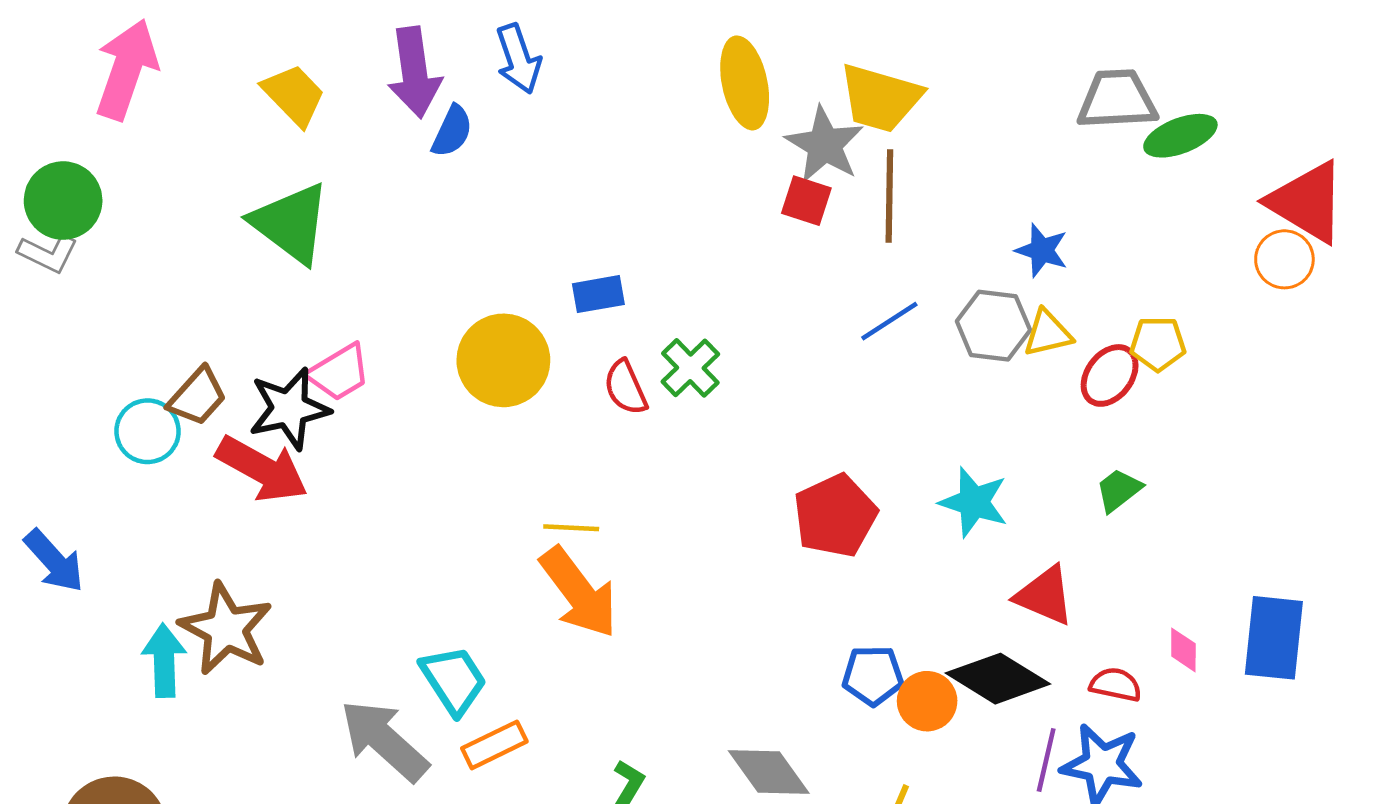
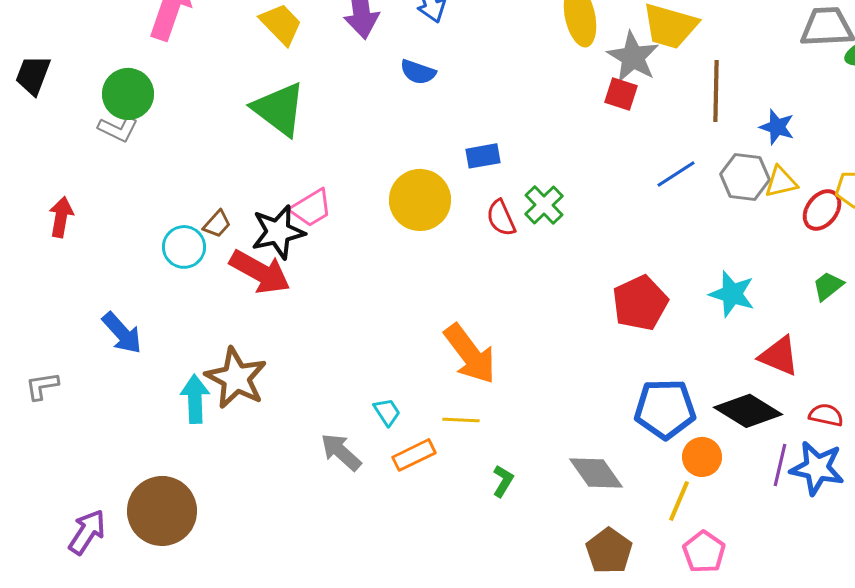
blue semicircle: (452, 131) -> (418, 72), moved, turned 84
brown line: (889, 196) -> (716, 91), moved
brown trapezoid: (197, 397) -> (217, 224), size x0.7
yellow line: (571, 528) -> (461, 420), moved
blue pentagon: (873, 676) -> (665, 409), size x1.5
cyan trapezoid: (454, 680) -> (387, 412), size x0.6
orange circle: (927, 701) -> (702, 457), moved
gray arrow: (384, 740) -> (341, 452), size x0.7

